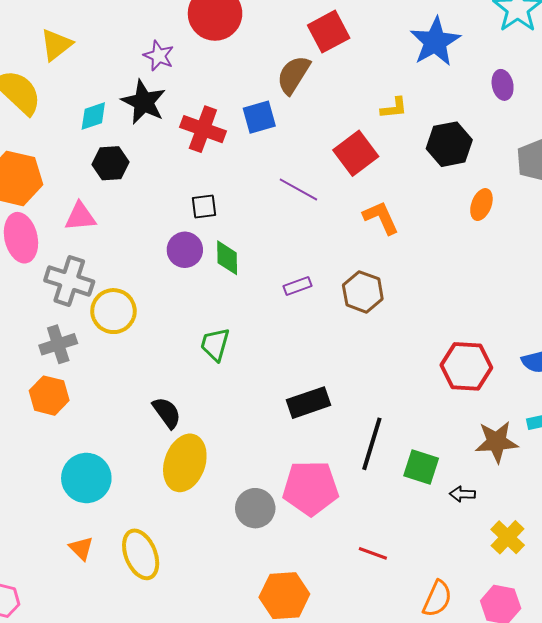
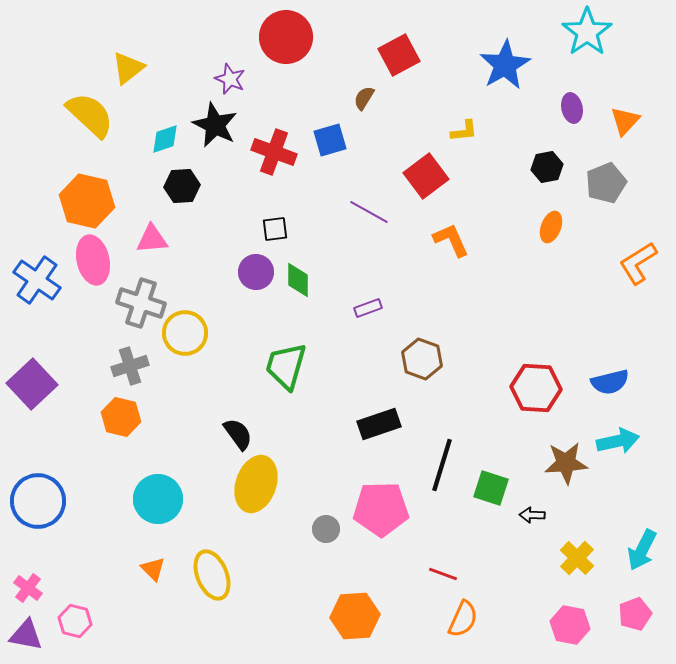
brown semicircle: (293, 75) -> (364, 98), size x0.6
black hexagon: (449, 144) -> (547, 167), moved, size x0.7
brown hexagon: (363, 292) -> (422, 359), moved
green trapezoid: (215, 344) -> (286, 366), size x1.4
gray circle: (255, 508) -> (326, 529), size x0.7
orange semicircle: (437, 599) -> (463, 619), moved

